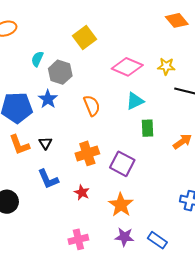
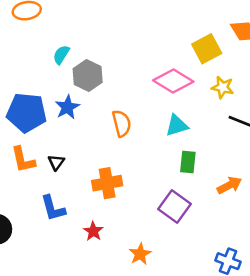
yellow square: (85, 37) -> (207, 49), moved
purple square: (122, 164) -> (175, 206), moved
orange star: (121, 205) -> (140, 254), size x0.7

